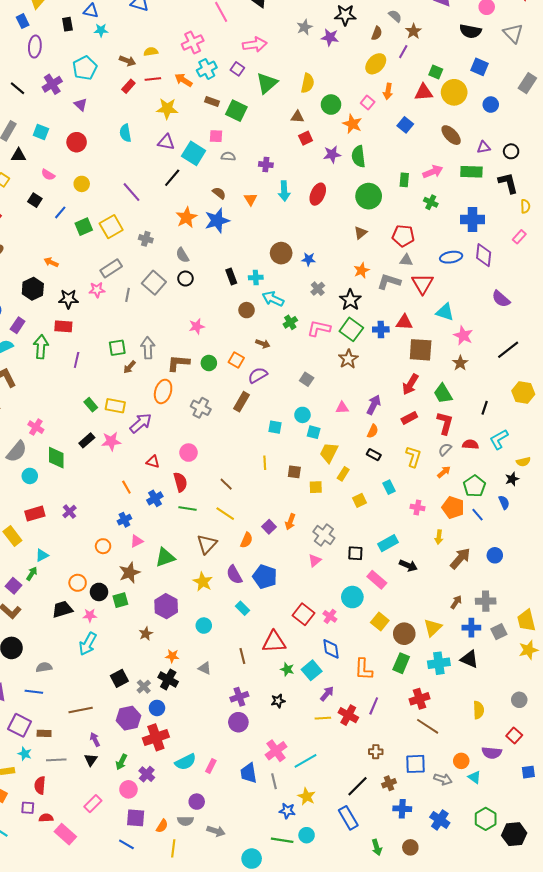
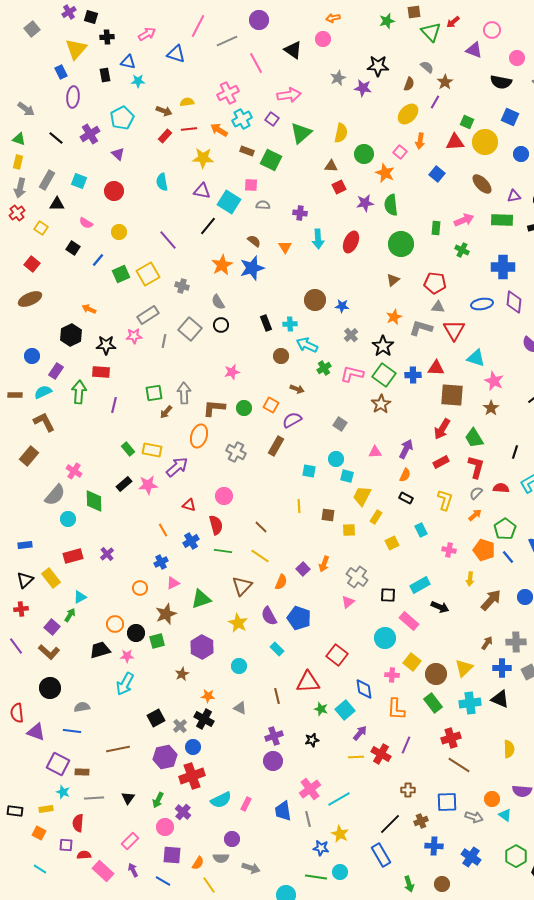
pink cross: (330, 616) -> (392, 675), moved, turned -32
green rectangle: (401, 663) -> (433, 703), turned -60
purple arrow: (95, 740) -> (133, 870), moved
yellow line: (173, 848) -> (209, 885), turned -42

